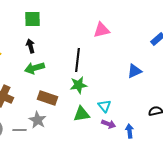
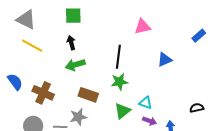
blue triangle: (135, 71) -> (165, 60), moved
cyan triangle: (105, 106) -> (146, 103), turned -32
green triangle: (82, 114) -> (122, 111), turned -30
gray star: (38, 120) -> (78, 117), turned 30

